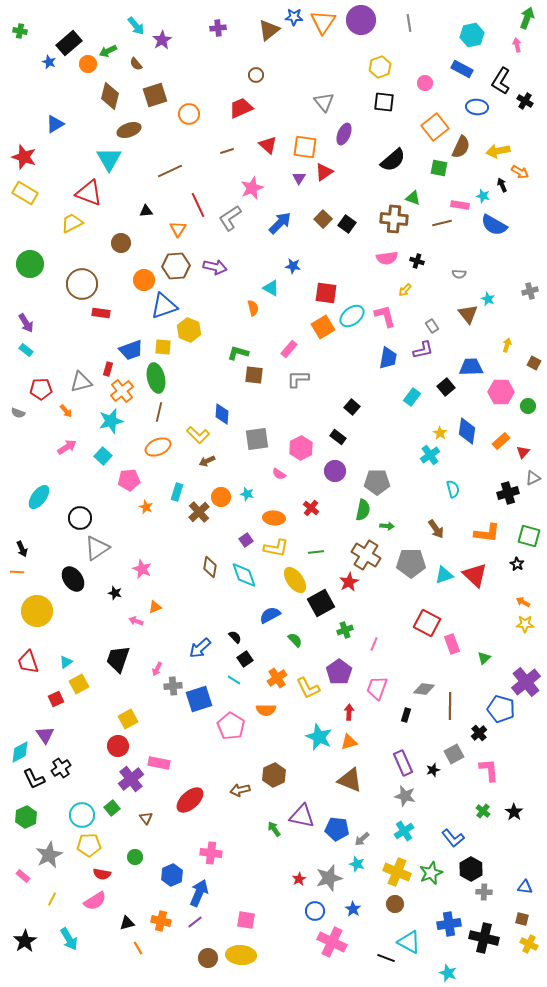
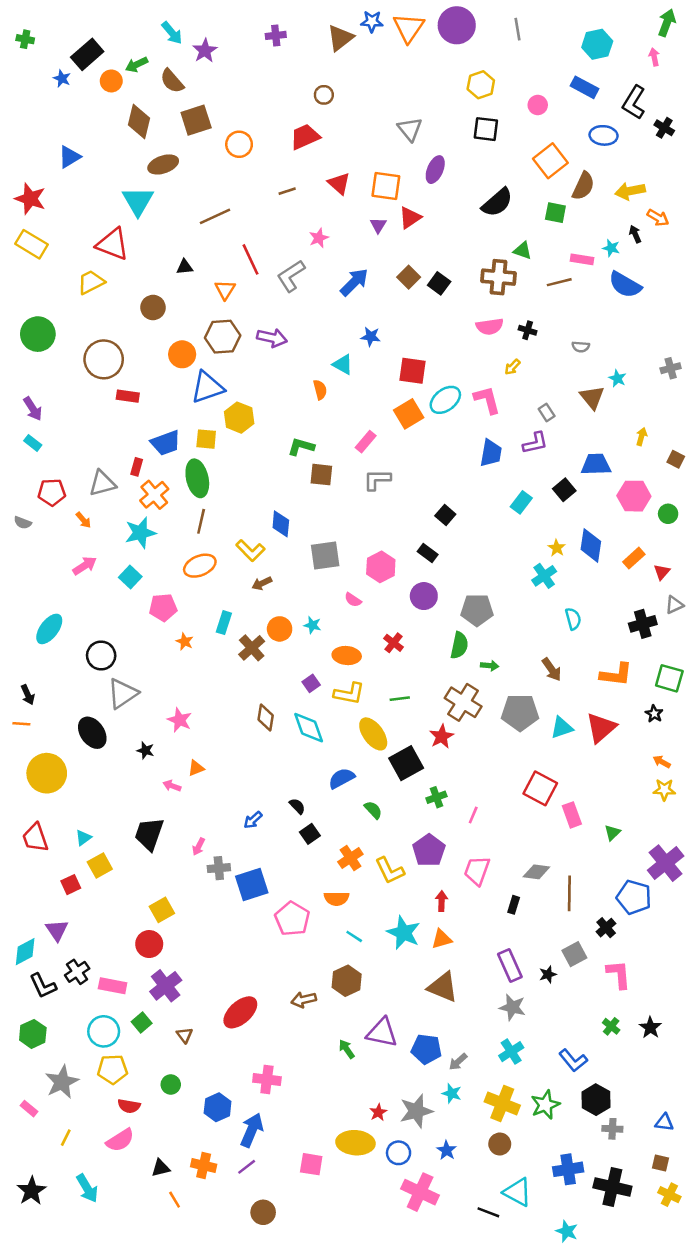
brown semicircle: (136, 64) -> (172, 81), size x1.5
pink star: (252, 188) -> (319, 238), size x0.7
red triangle: (475, 575) -> (601, 728), turned 36
blue arrow: (200, 648) -> (253, 820), size x0.7
cyan line: (234, 680) -> (354, 936), moved
pink rectangle: (159, 763) -> (113, 986), moved
yellow ellipse: (241, 955) -> (355, 1143), moved

